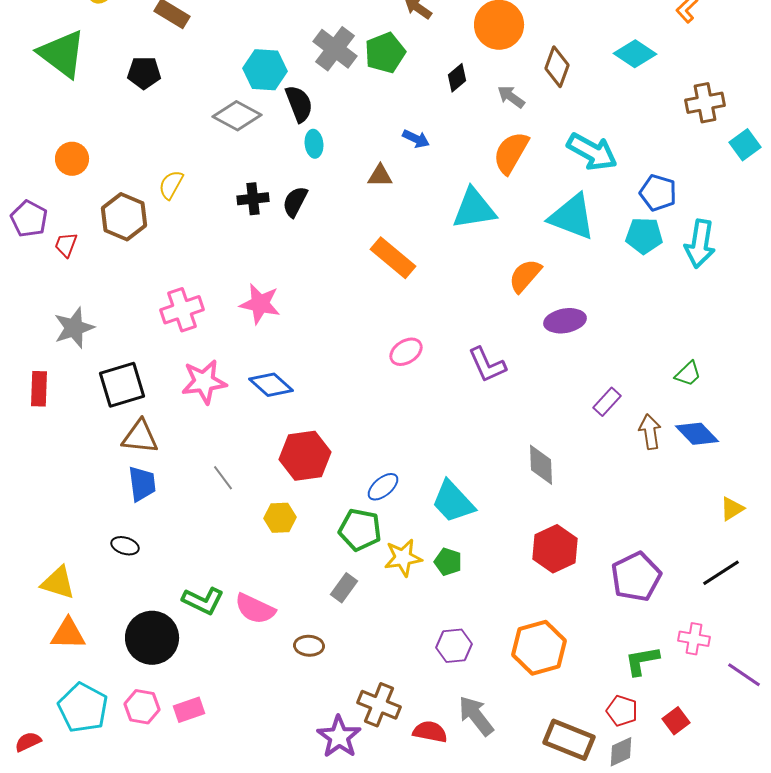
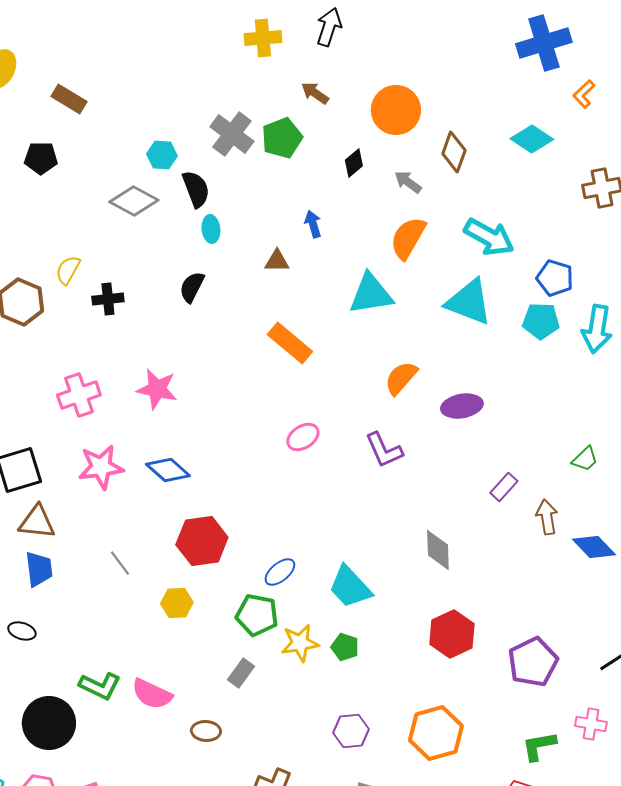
cyan hexagon: (265, 70) -> (162, 155), size x0.7
blue arrow: (416, 139) -> (313, 224), turned -132
black cross: (253, 199) -> (108, 299), moved
orange semicircle: (525, 276) -> (401, 378), moved
blue diamond: (697, 434) -> (594, 547), moved

